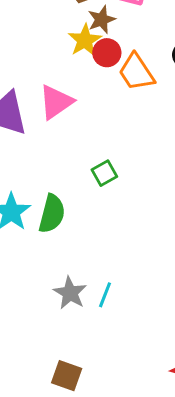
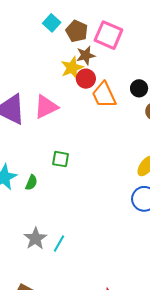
green square: (104, 173) -> (61, 159), moved, turned 30
green semicircle: (52, 214) -> (31, 183), size x0.6

